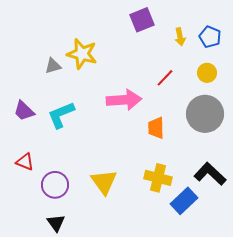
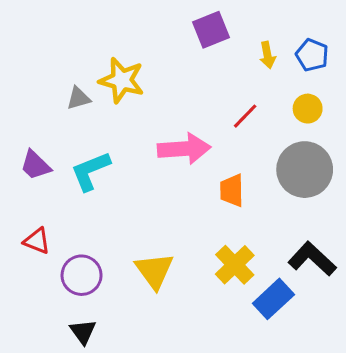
yellow cross: (158, 178) -> (235, 265), turned 32

